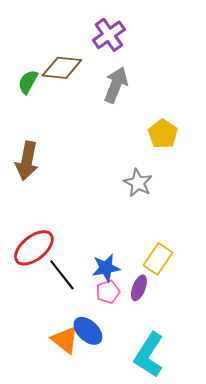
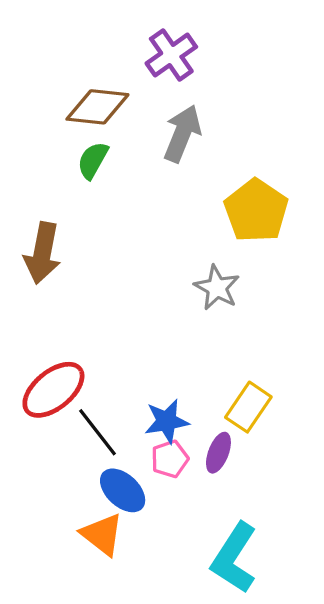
green semicircle: (28, 82) -> (93, 160), moved
yellow pentagon: (163, 134) -> (256, 211), size x1.4
blue ellipse: (88, 331) -> (123, 490), moved

